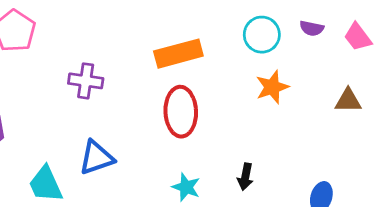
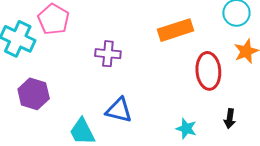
red ellipse: (181, 112) -> (208, 71), moved
blue triangle: (96, 158) -> (119, 110), turned 36

